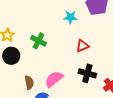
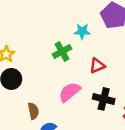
green cross: (38, 41) -> (62, 52), moved, turned 35
pink semicircle: (54, 79) -> (70, 92), moved

